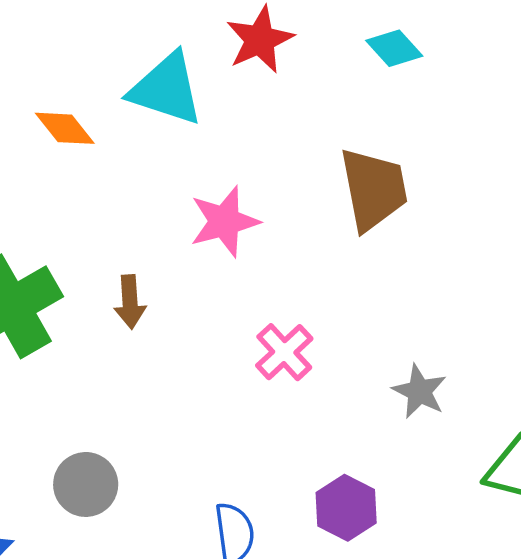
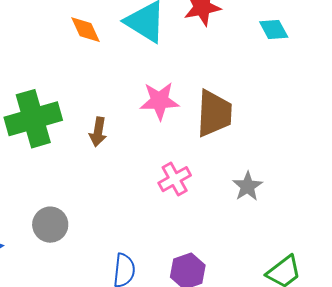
brown trapezoid: (374, 189) -> (214, 113), moved
gray star: (419, 391) -> (247, 186), moved

